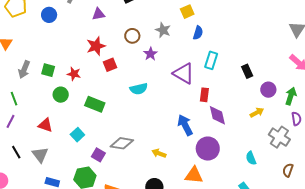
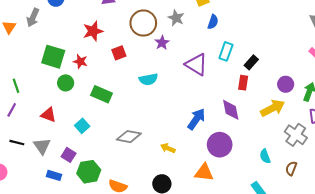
brown circle: (132, 36) -> (143, 23), size x1.6
red star: (96, 46) -> (93, 31), moved
gray arrow: (24, 70) -> (33, 18), moved
green square: (48, 70) -> (53, 57), size x1.6
black rectangle: (247, 71) -> (251, 62), moved, turned 64
red rectangle: (204, 95) -> (243, 83), moved
yellow arrow: (257, 113) -> (273, 108), size x1.6
blue arrow: (185, 125) -> (196, 119), turned 60
black line: (16, 152) -> (17, 143), turned -48
purple square: (98, 155) -> (69, 155), moved
brown semicircle: (288, 170) -> (291, 168), moved

